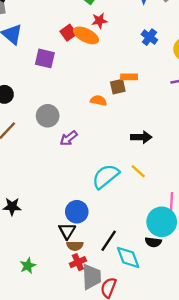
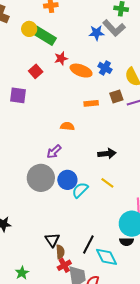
orange ellipse: (86, 35) -> (81, 71), moved
brown square: (118, 87) -> (116, 97), moved
gray circle: (48, 116) -> (41, 178), moved, size x1.4
purple arrow: (69, 138) -> (54, 152), moved
cyan semicircle: (106, 176) -> (80, 190), size x0.7
blue circle: (77, 212) -> (67, 180), moved
brown semicircle: (75, 246) -> (60, 252), turned -88

